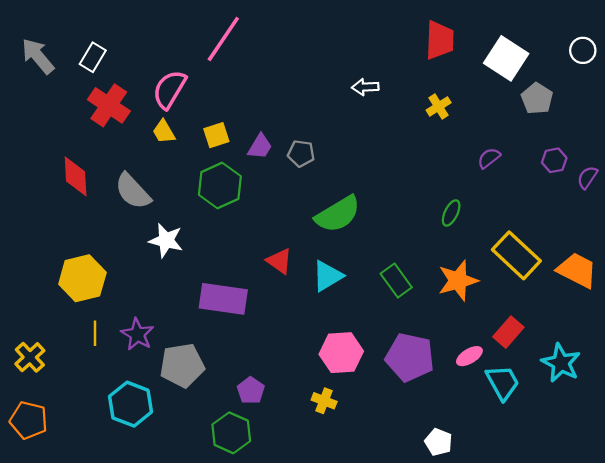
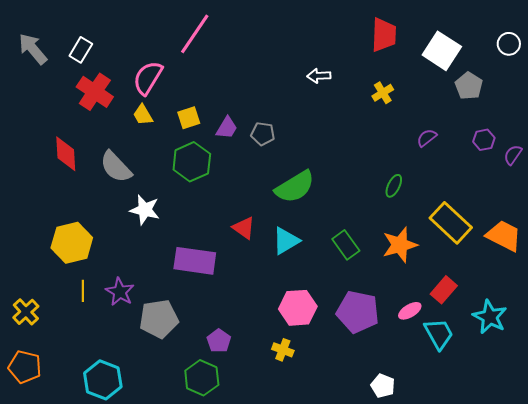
cyan hexagon: (131, 404) -> (103, 380), moved

